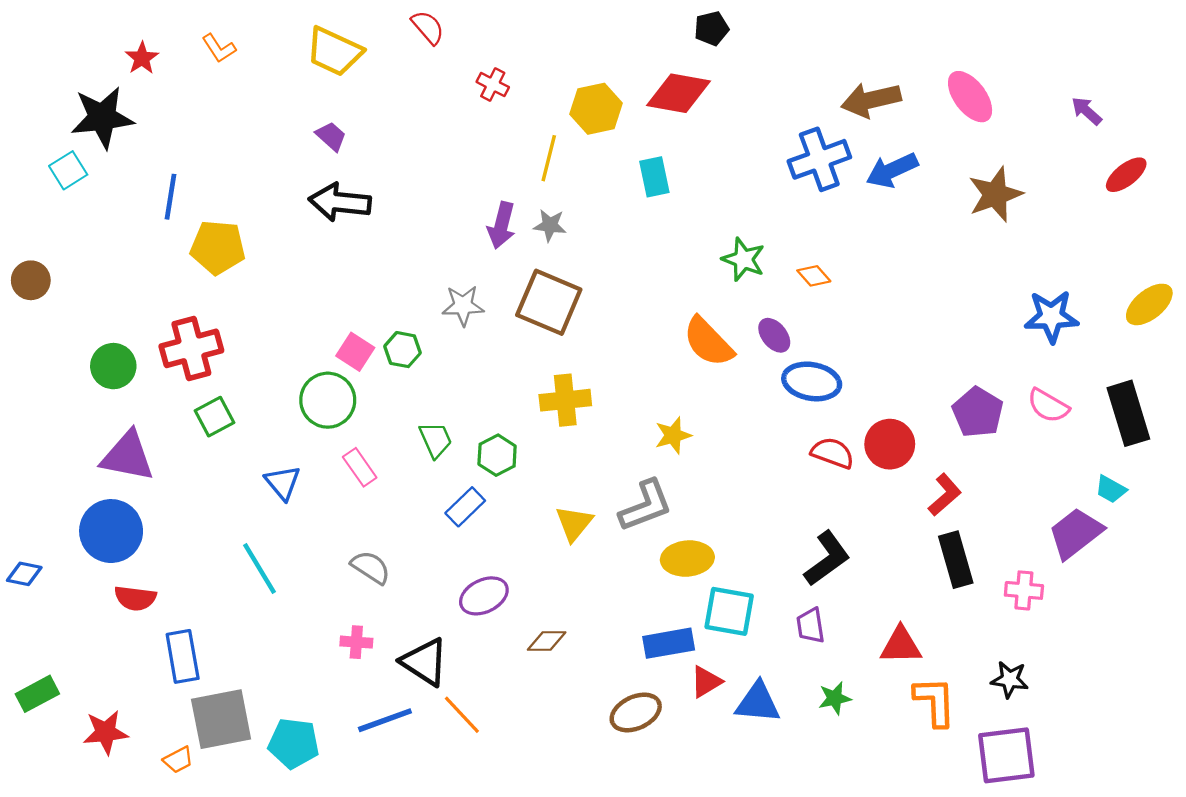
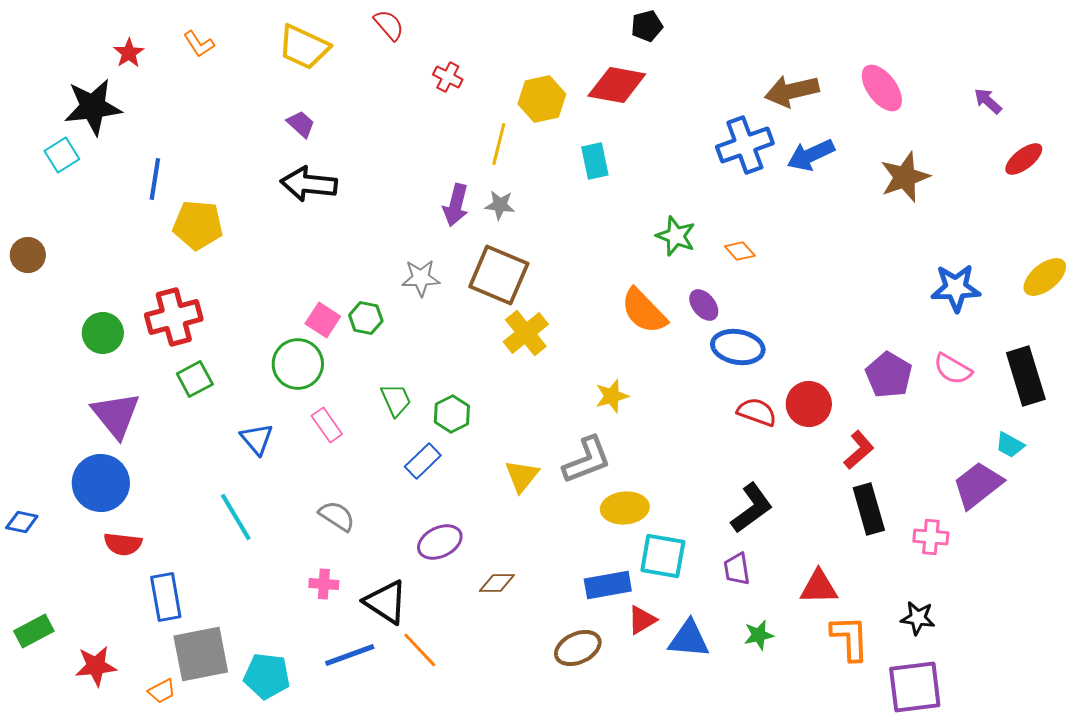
yellow cross: (565, 400) -> (526, 333), moved, turned -33
purple triangle: (128, 456) -> (116, 415), turned 40

